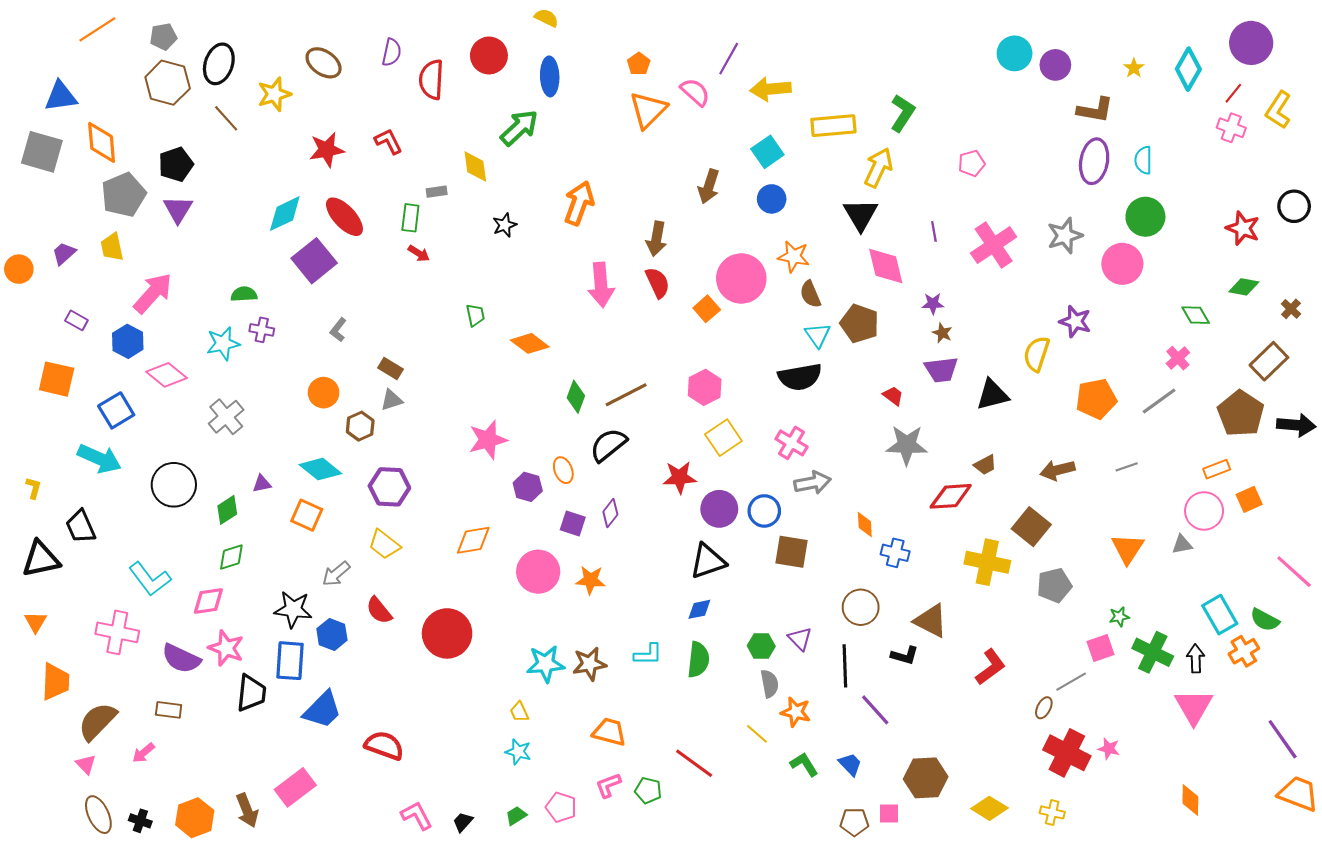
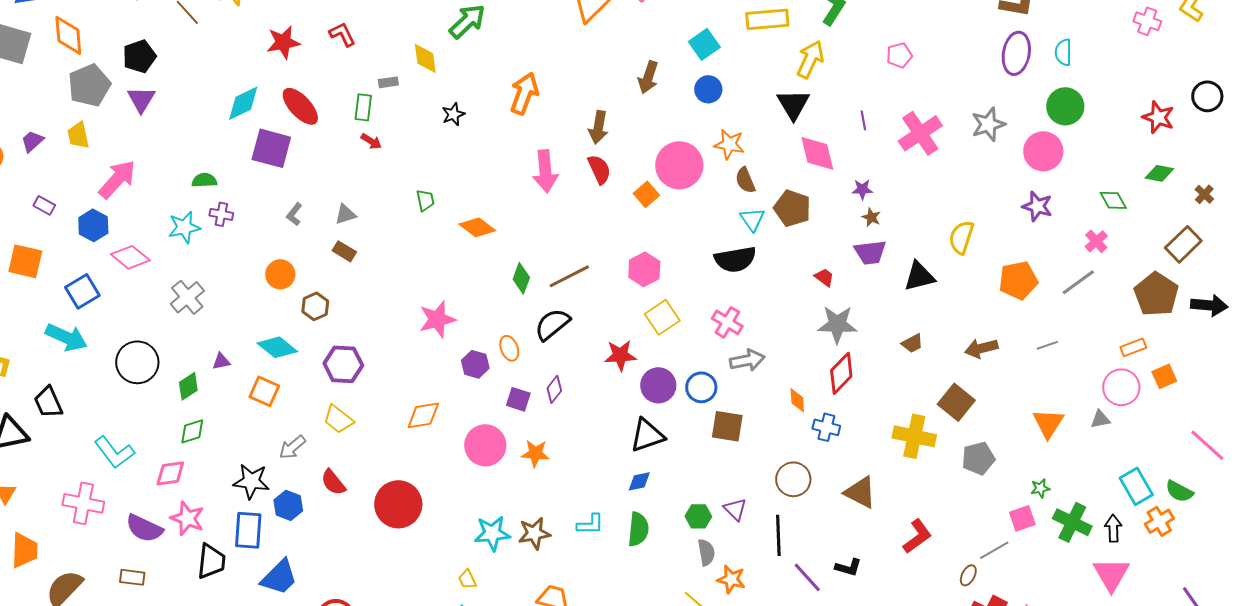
purple square: (314, 261) -> (271, 148), turned -36
purple star: (1075, 321) -> (1037, 206), moved
gray triangle: (392, 400) -> (345, 214), moved
red diamond: (951, 496) -> (841, 373), moved, turned -42
black L-shape: (905, 655) -> (848, 567), moved

